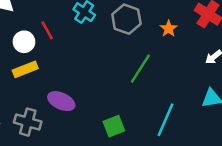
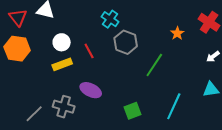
gray hexagon: (126, 19) -> (126, 42), moved
red line: (47, 30) -> (89, 51), moved

